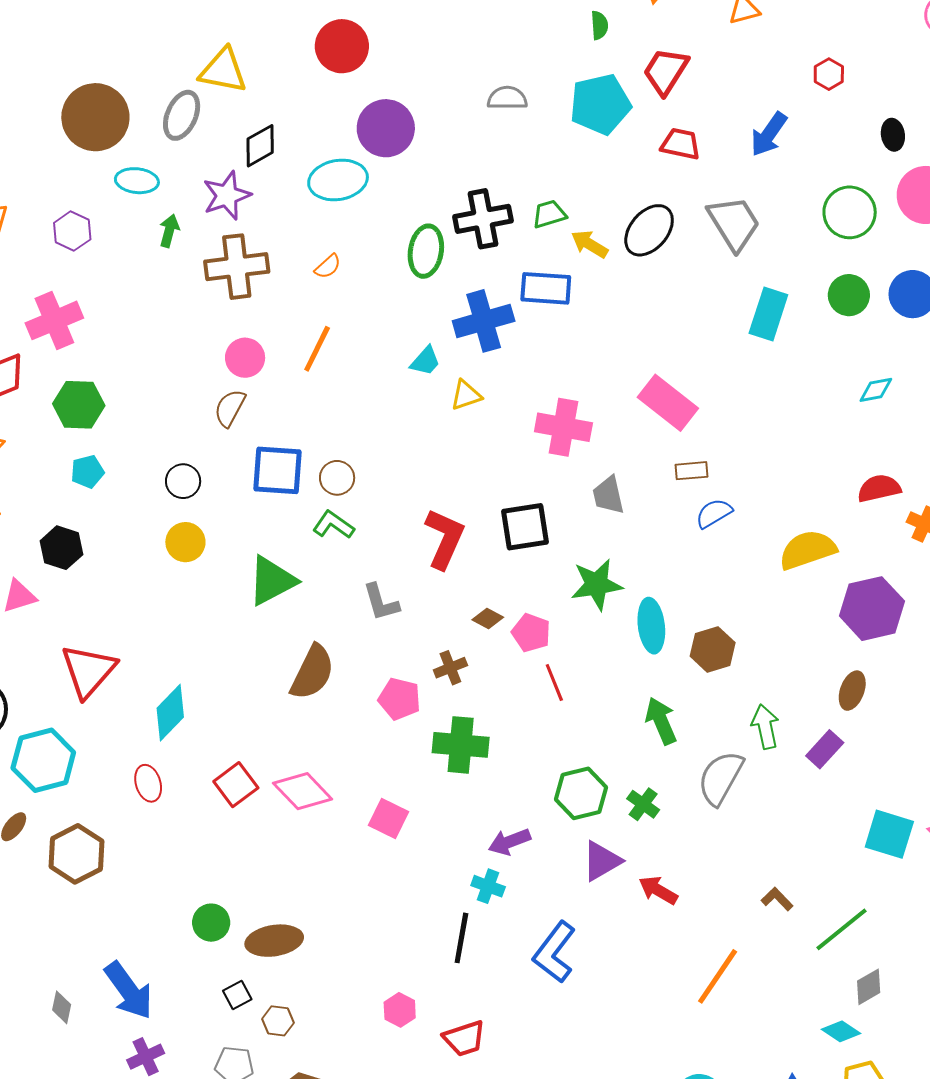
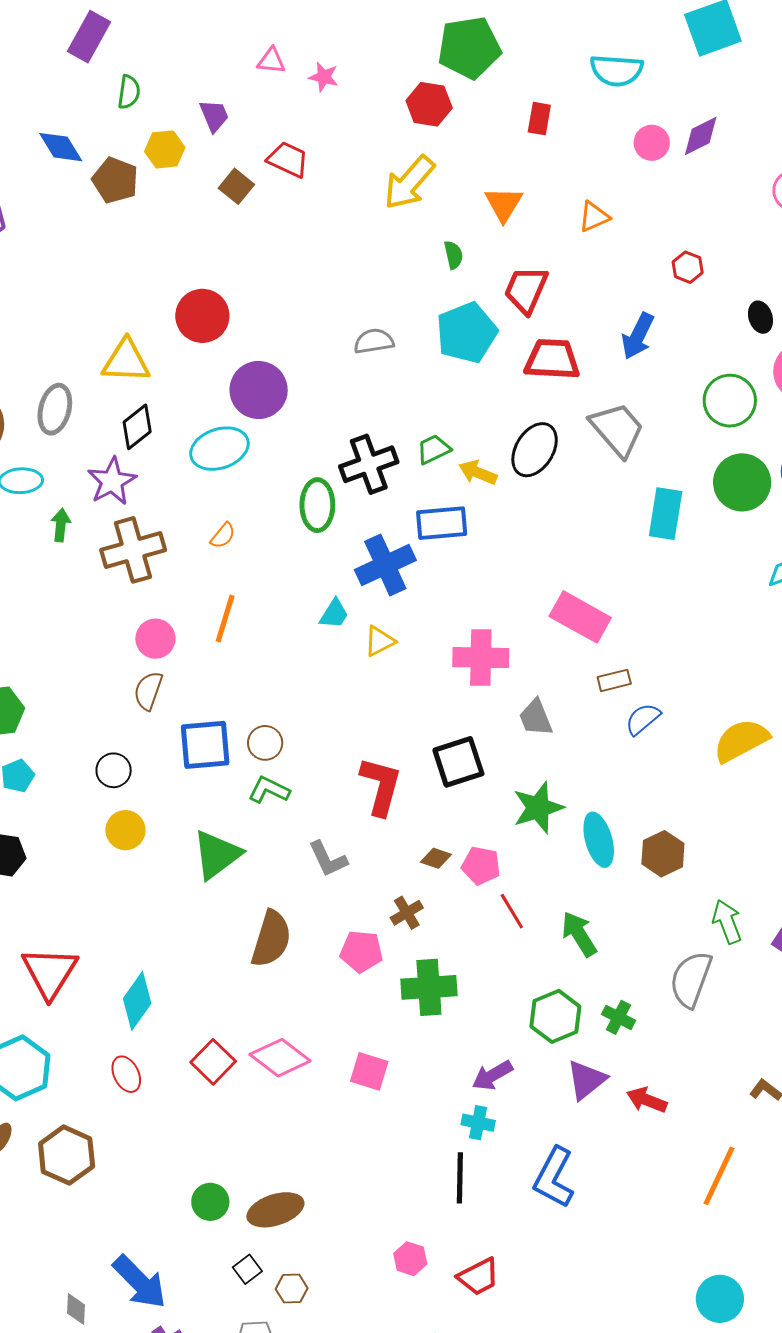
yellow triangle: (223, 71) -> (126, 361), moved
red trapezoid: (681, 144) -> (552, 359), size x1.4
green circle: (849, 295) -> (742, 482), size x1.4
green arrow: (661, 721) -> (579, 934), moved

